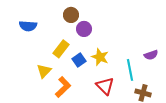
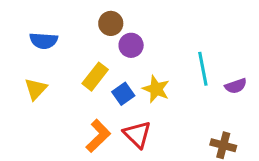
cyan line: (130, 70) -> (203, 69), moved
yellow triangle: (44, 71) -> (36, 89), moved
red triangle: (105, 86) -> (137, 134), moved

